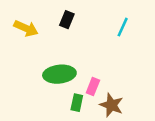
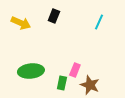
green ellipse: (59, 74) -> (31, 71), moved

